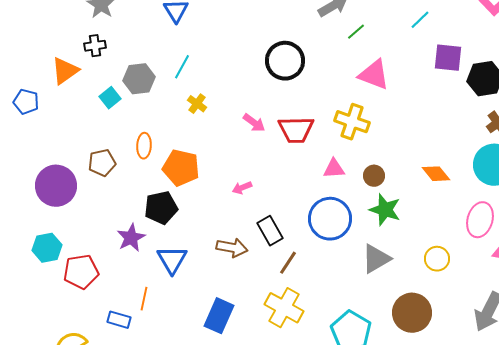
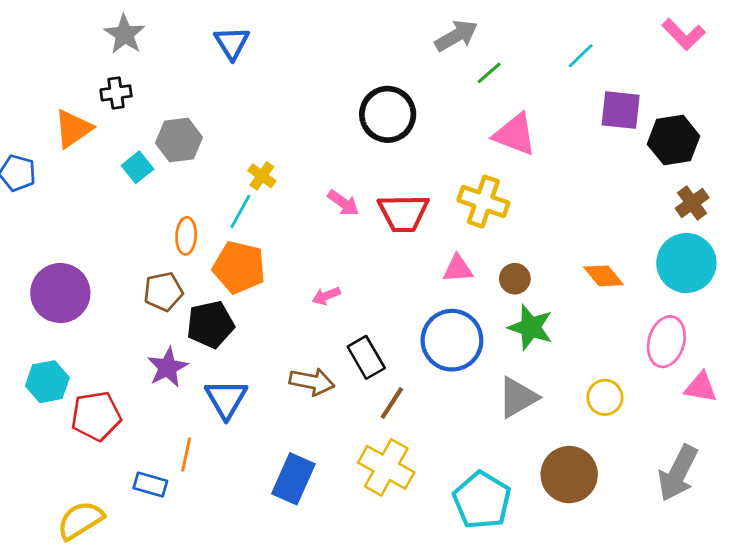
cyan line: (182, 67) -> (240, 212), moved
brown pentagon: (102, 163) -> (163, 292), moved

